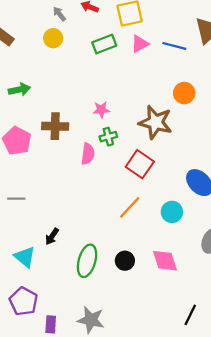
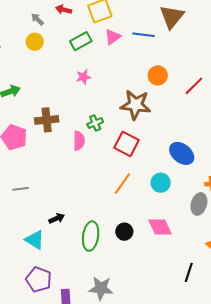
pink star: (101, 110) -> (83, 77), moved
black arrow: (52, 236) -> (57, 218), turned -140

